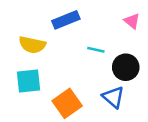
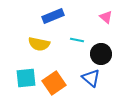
yellow semicircle: (32, 45) -> (39, 44), moved
cyan square: (28, 81) -> (26, 78), moved

